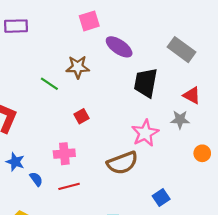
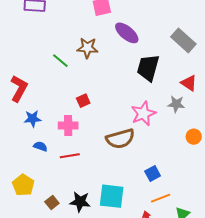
red square: (81, 116) -> (83, 101), moved
blue star: (15, 162) -> (33, 119), moved, turned -30
blue semicircle: (36, 179) -> (40, 146), turned -40

